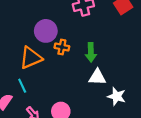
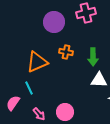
purple circle: (46, 31) -> (54, 22), moved

